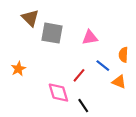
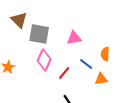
orange triangle: (119, 82) -> (101, 79), turned -32
pink diamond: (58, 93) -> (44, 60), moved, turned 40

